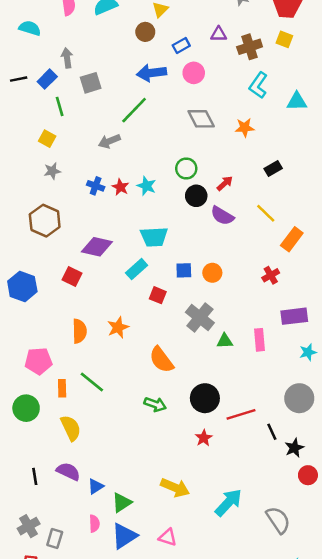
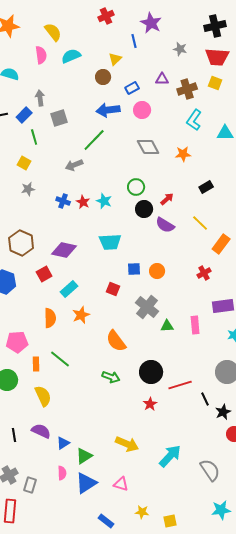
brown hexagon: (45, 221) -> (21, 243), moved
cyan rectangle: (137, 269) -> (69, 289), moved
red square: (72, 277) -> (44, 274), turned 35

